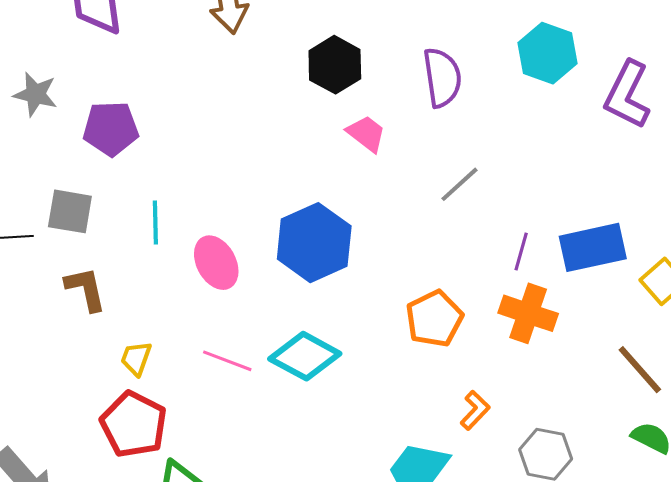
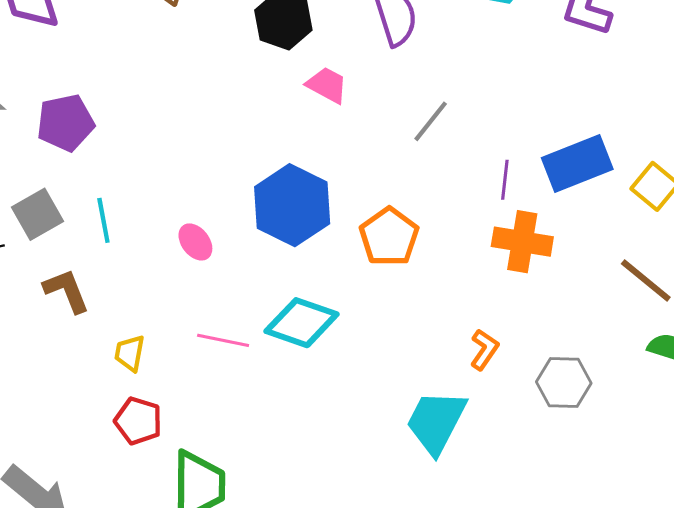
gray square: (70, 211) -> (38, 214), turned -30
cyan line: (155, 222) -> (103, 220), moved
pink ellipse: (216, 263) -> (195, 242), size x0.7
orange pentagon: (434, 319) -> (389, 237), moved
red pentagon: (134, 424) -> (138, 421), size x0.7

